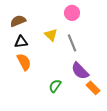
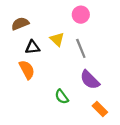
black triangle: (21, 42) -> (32, 47), moved
green semicircle: (55, 86) -> (62, 97), turned -72
orange rectangle: (93, 88) -> (100, 109), moved

